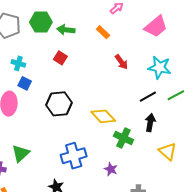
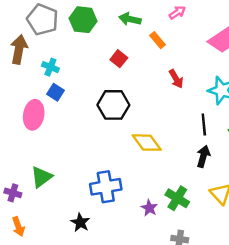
green arrow: (66, 30) -> (130, 19), moved
red square: (60, 58) -> (119, 59), moved
black line: (148, 97) -> (204, 124), turned -72
black hexagon: (59, 104) -> (113, 105), moved
green cross: (123, 138) -> (177, 198), moved

